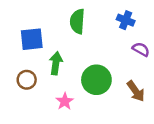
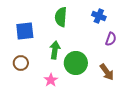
purple semicircle: (141, 49) -> (111, 39), turned 80
green arrow: (56, 63) -> (55, 50), moved

